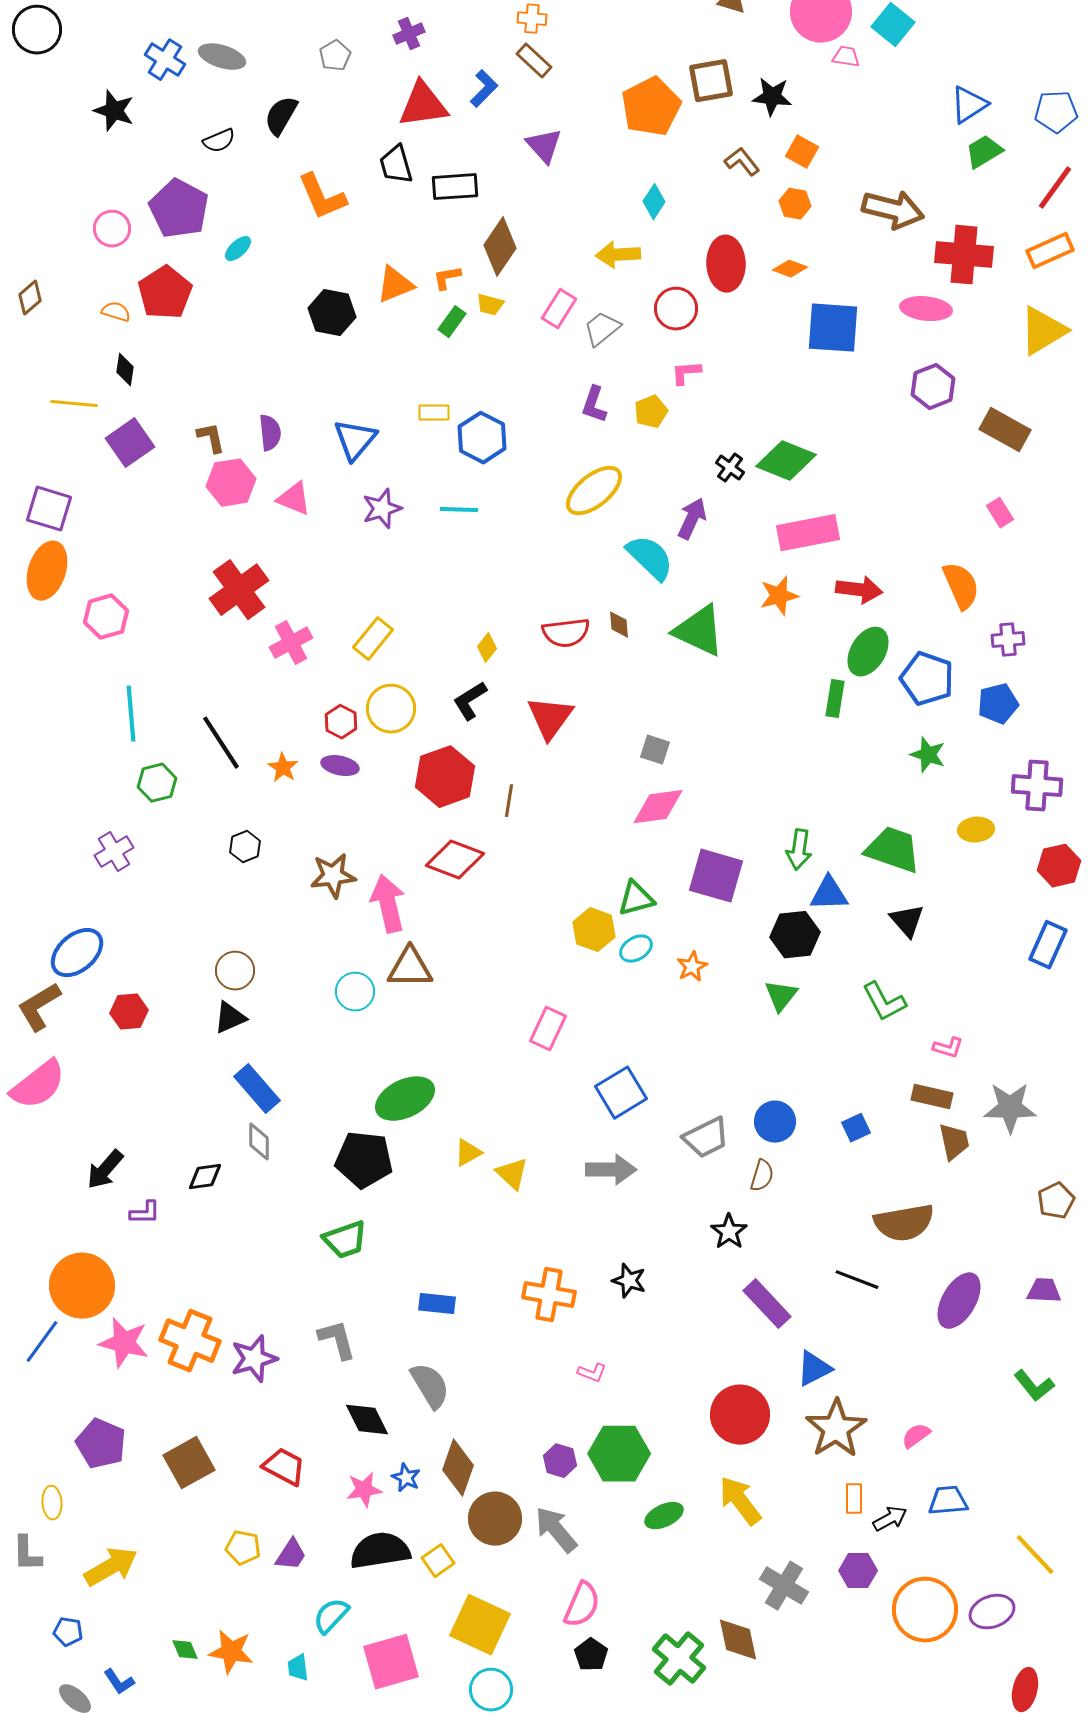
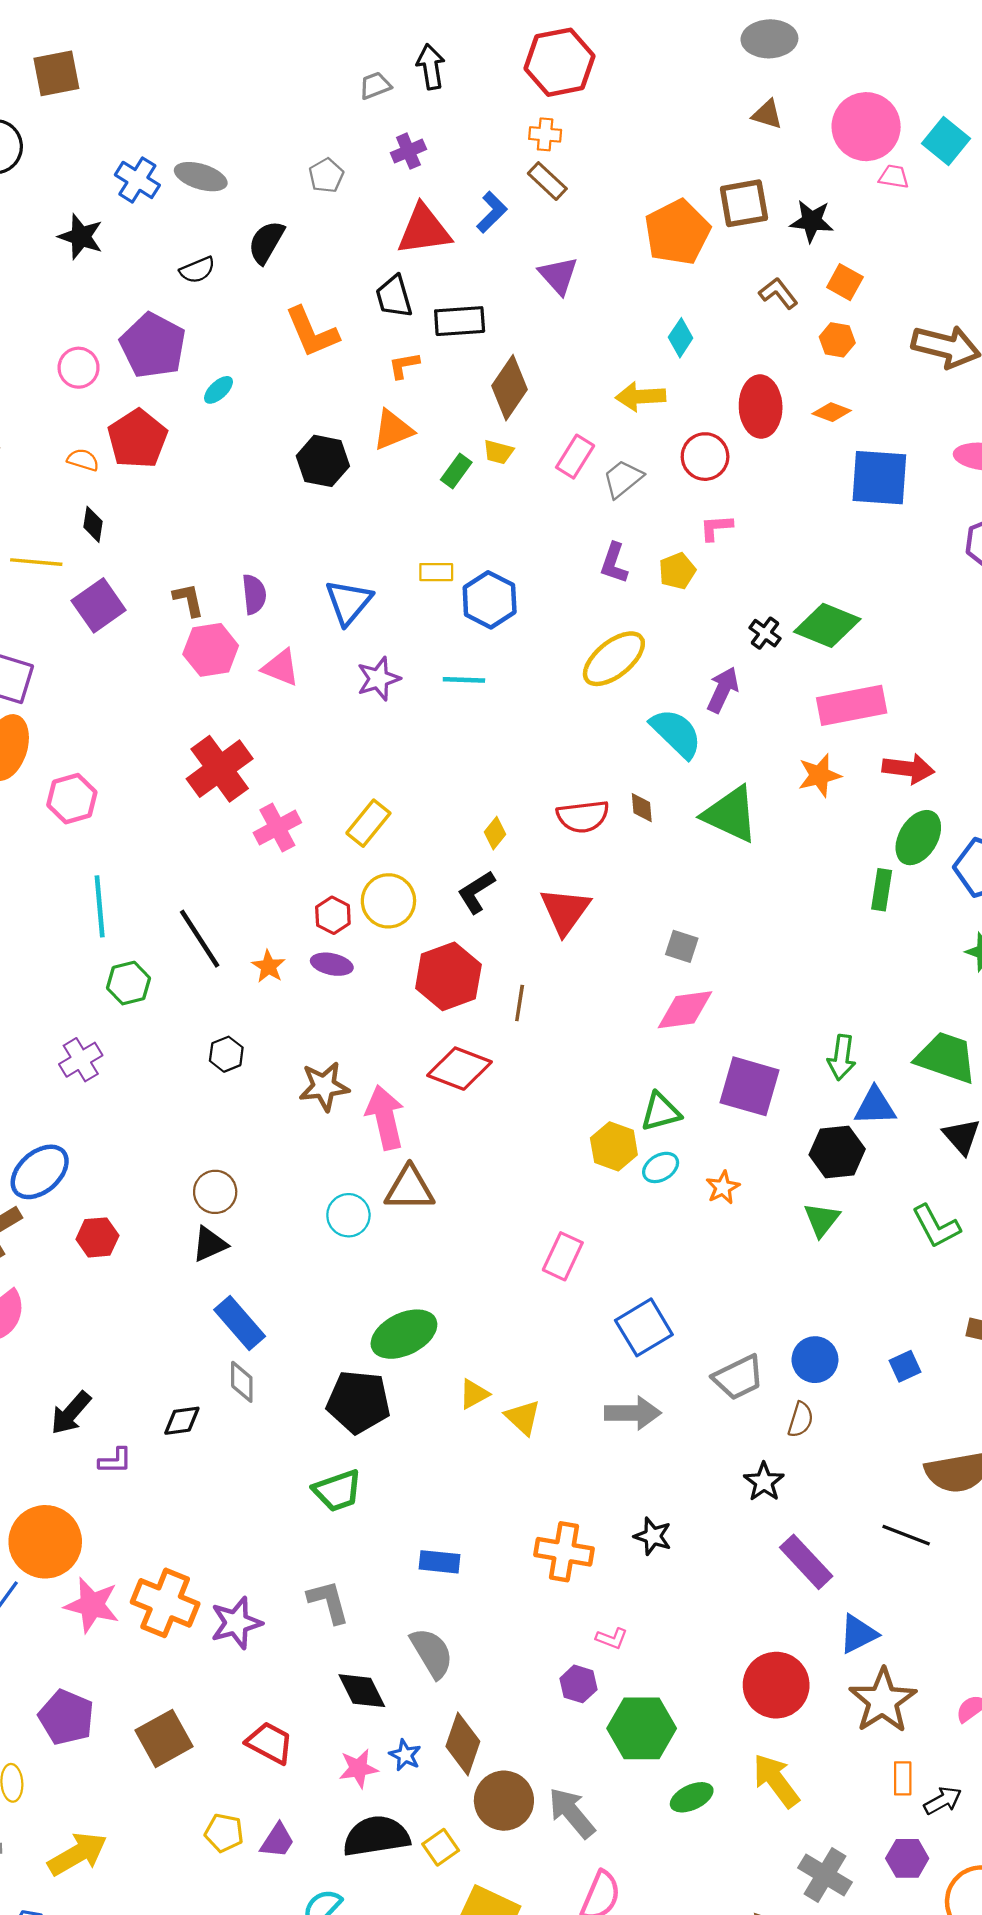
orange L-shape: (447, 278) -> (404, 365), moved
purple hexagon: (560, 1461) -> (578, 1684), moved

